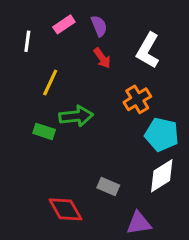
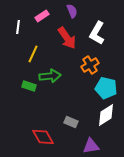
purple semicircle: (99, 26) -> (72, 11), moved
red arrow: (102, 58) -> (67, 38), size x1.6

